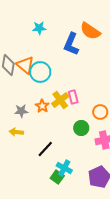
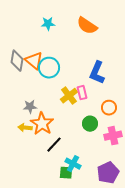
orange semicircle: (90, 31) -> (87, 26), moved
blue L-shape: (71, 44) -> (97, 73), moved
orange star: (42, 106) -> (42, 124), moved, size x1.6
green square: (57, 177) -> (66, 173), turned -32

